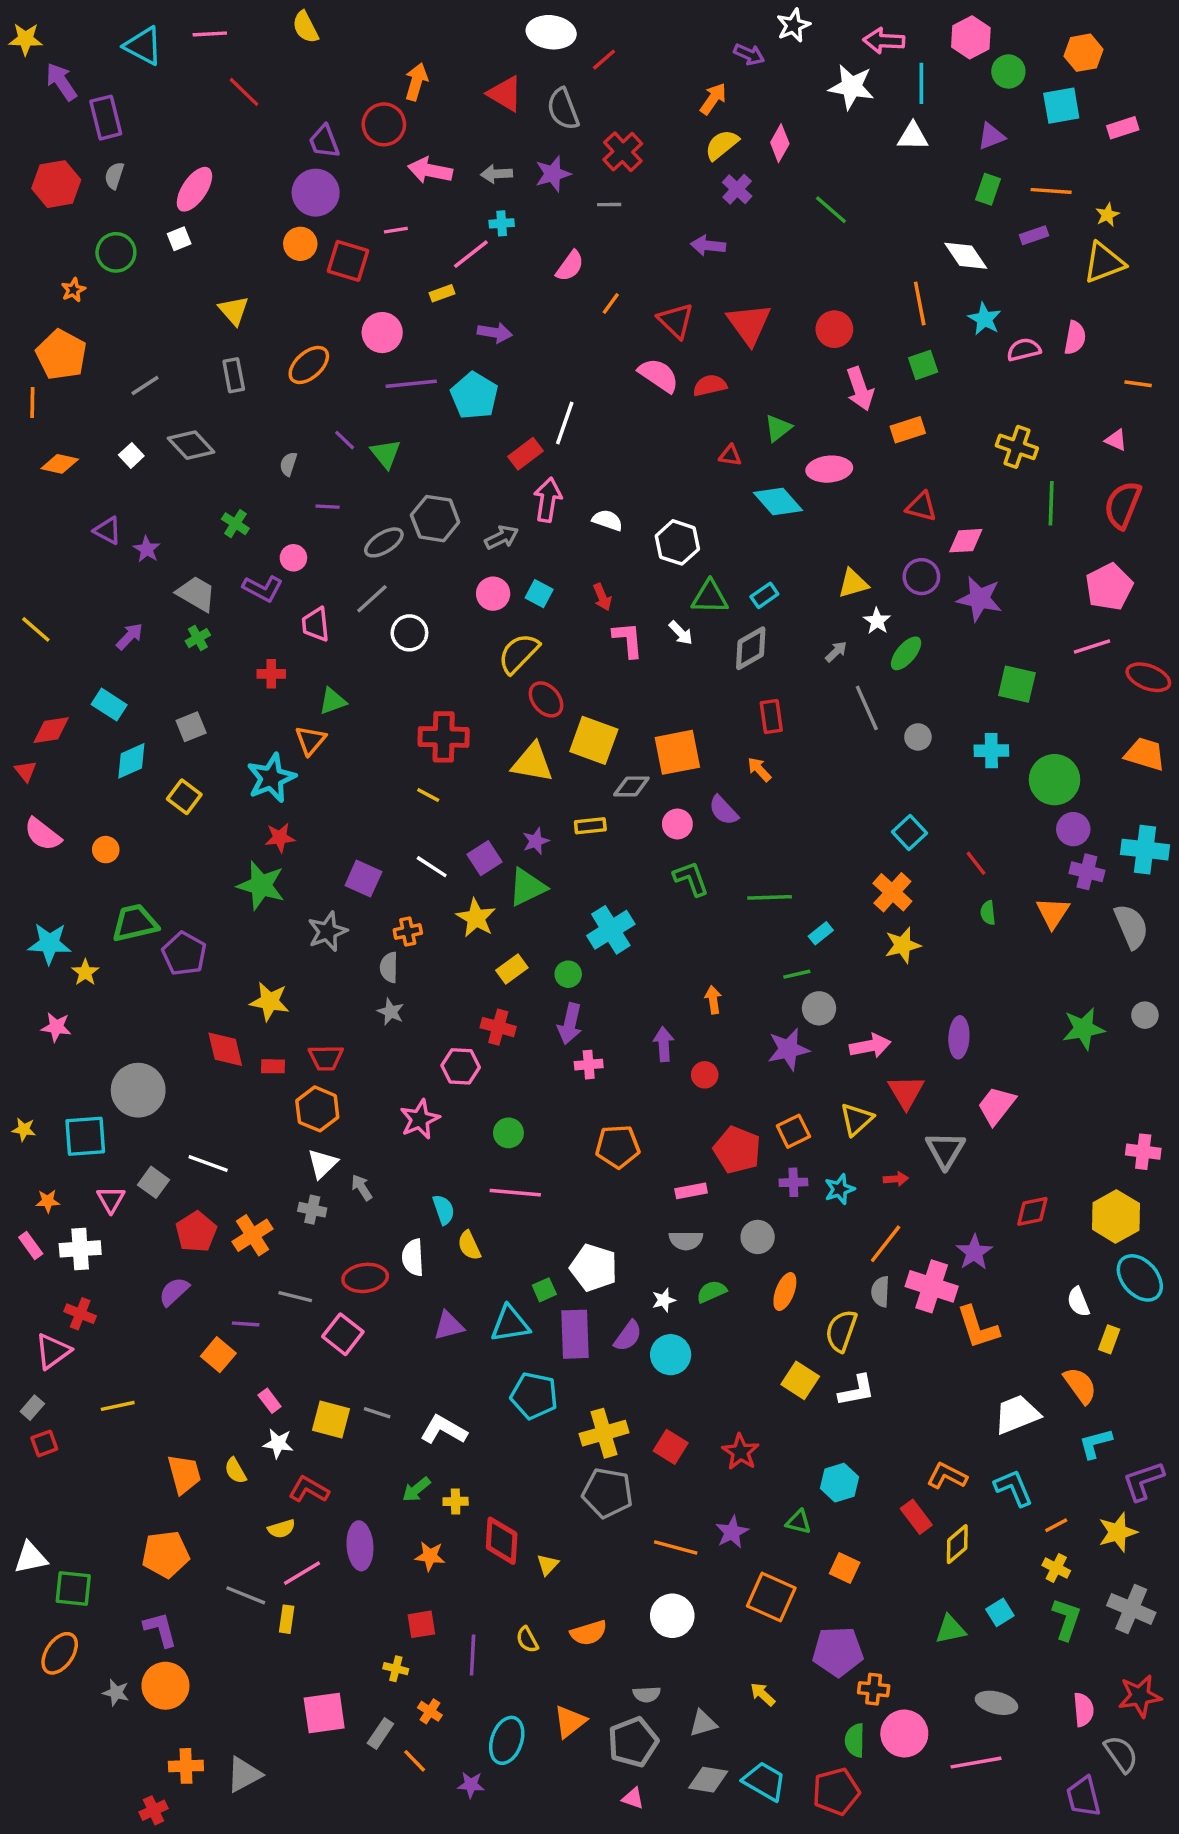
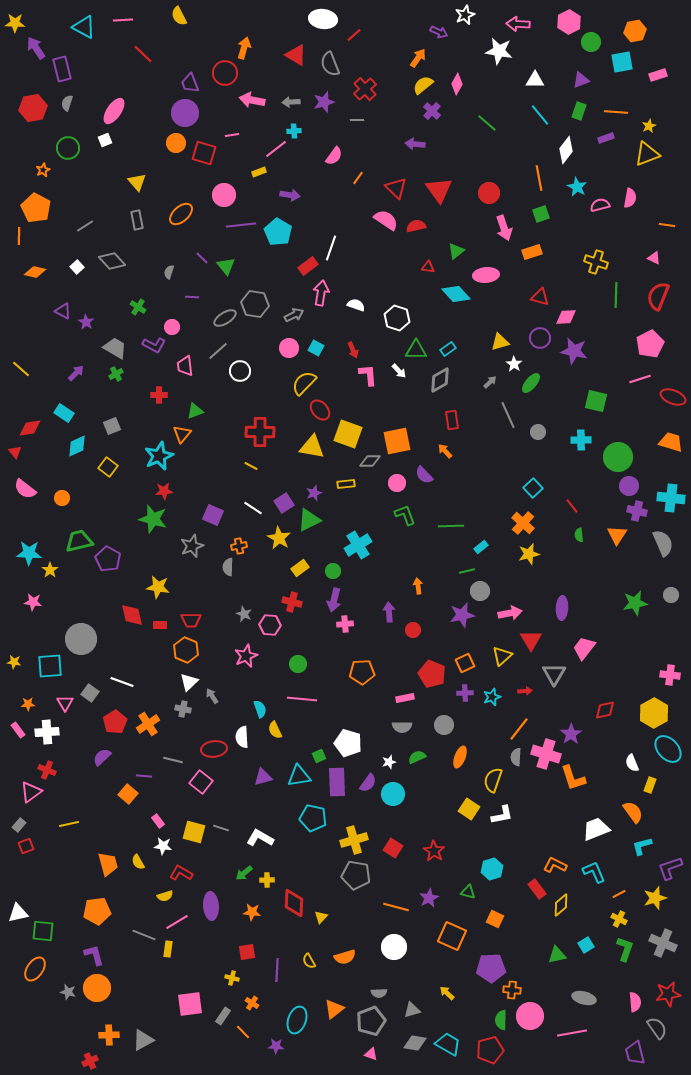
cyan line: (921, 83) -> (540, 115), moved, turned -40
white diamond: (966, 256) -> (566, 150), turned 72
gray star: (391, 1012) -> (244, 614), moved

